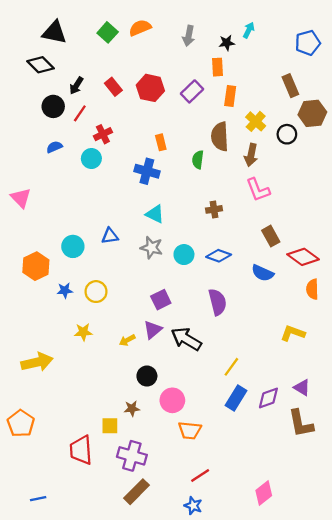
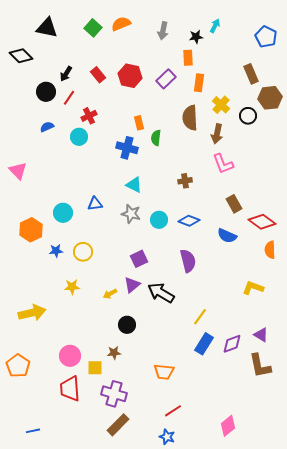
blue pentagon: (308, 43) -> (266, 37), turned -30
black diamond: (40, 65) -> (21, 56), moved
green semicircle: (198, 160) -> (156, 138), moved
pink circle: (172, 400) -> (70, 356), moved

